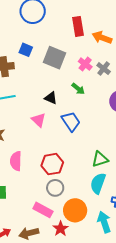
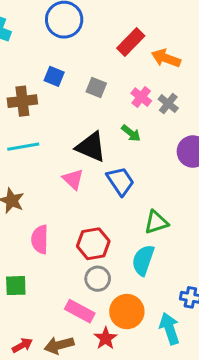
red rectangle: (78, 26) -> (131, 42), turned 54
gray square: (55, 58) -> (96, 88), size x0.6
black triangle: (51, 98) -> (91, 147), size x1.6
green triangle: (100, 159) -> (156, 222), moved
cyan semicircle: (98, 183) -> (143, 260), moved

